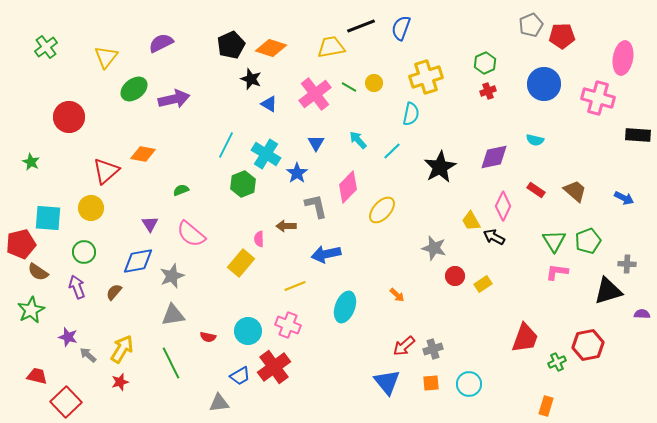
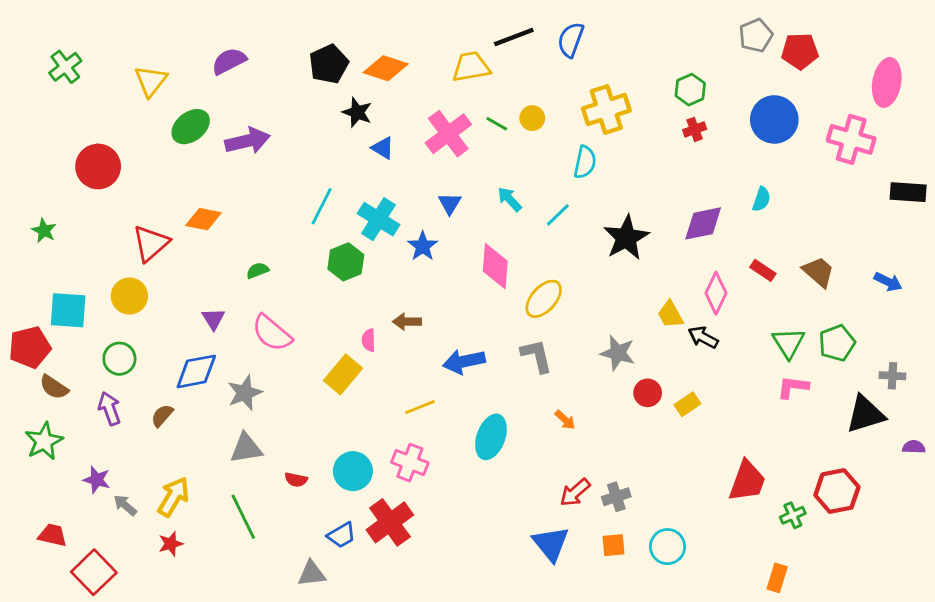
cyan semicircle: (535, 140) -> (761, 199), turned -84
pink diamond: (348, 187) -> (495, 266), turned -40
gray L-shape: (316, 206) -> (537, 356), moved

